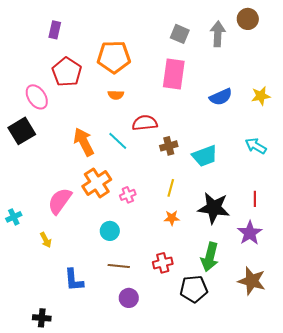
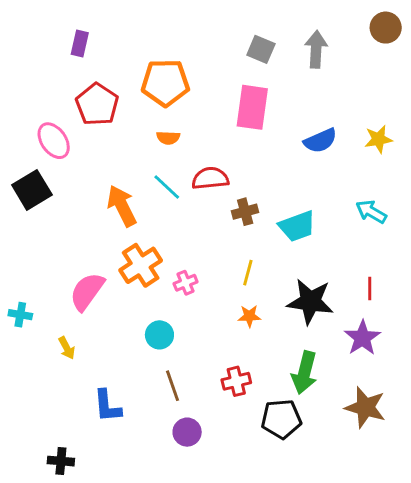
brown circle: (248, 19) -> (386, 28), moved
cyan line: (118, 141) -> (167, 187), moved
cyan cross: (14, 217) -> (20, 315), turned 35
brown line: (119, 266) -> (173, 386), turned 65

